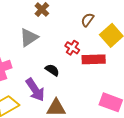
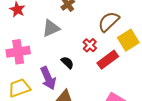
brown semicircle: (87, 20) -> (109, 22), size x1.6
red rectangle: (94, 59) -> (108, 60), turned -45

